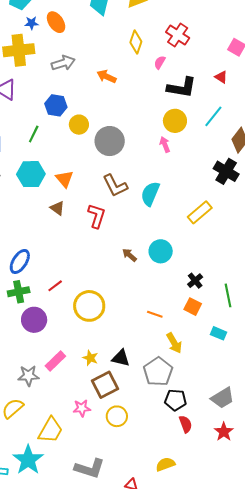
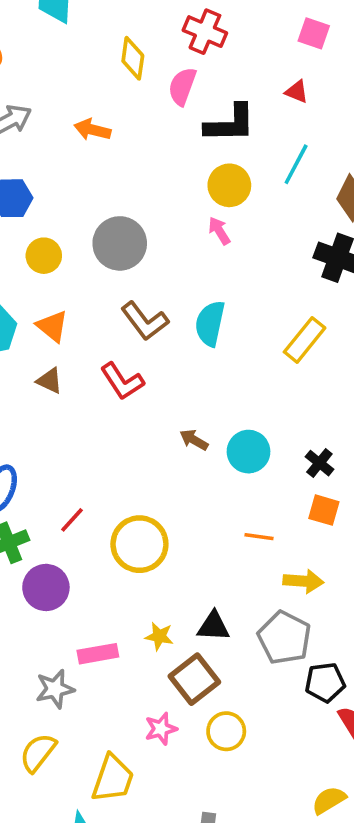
pink semicircle: (160, 62) -> (182, 86), size x1.5
yellow circle: (79, 125) -> (44, 256), moved
red L-shape: (97, 216) -> (122, 381), turned 140
cyan circle: (161, 251) -> (248, 452), moved
yellow arrow: (174, 343) -> (303, 581), turned -45
pink rectangle: (55, 361) -> (98, 654), turned 45

